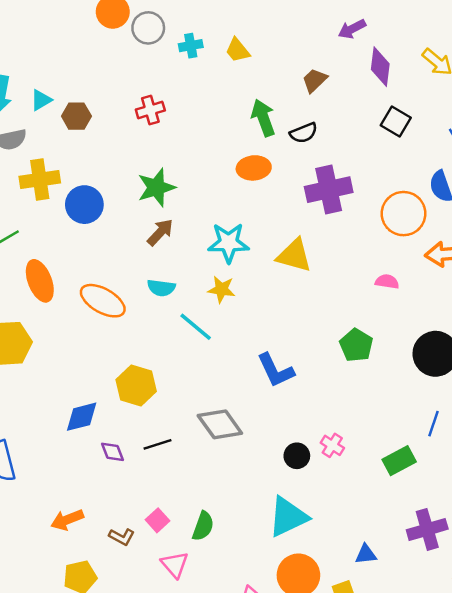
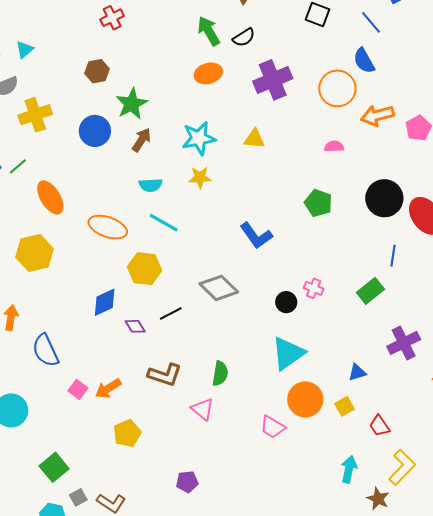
red cross: (150, 110) -> (112, 18), moved
brown hexagon: (76, 116) -> (97, 71), moved
blue circle: (84, 205) -> (95, 131), moved
yellow triangle: (294, 255) -> (254, 139), size x0.7
orange ellipse: (103, 301) -> (108, 227), moved
cyan line: (196, 327) -> (164, 223), moved
pink square: (158, 520) -> (78, 389), moved
brown L-shape: (122, 537) -> (165, 375), moved, size x1.6

